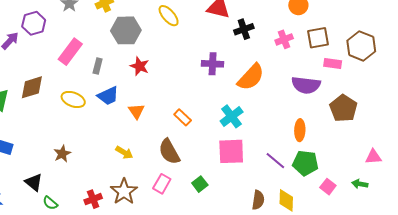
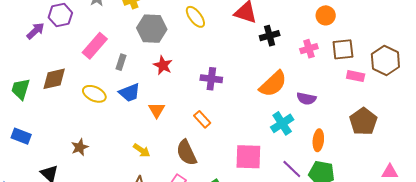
purple cross: (213, 64) -> (211, 79), moved
purple semicircle: (306, 85) -> (306, 99), moved, size x0.7
cyan cross: (232, 116) -> (282, 123), moved

